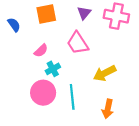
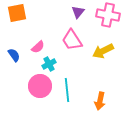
orange square: (46, 14) -> (17, 13), moved
blue semicircle: (14, 25) -> (14, 55), moved
yellow arrow: (105, 73) -> (103, 51), moved

